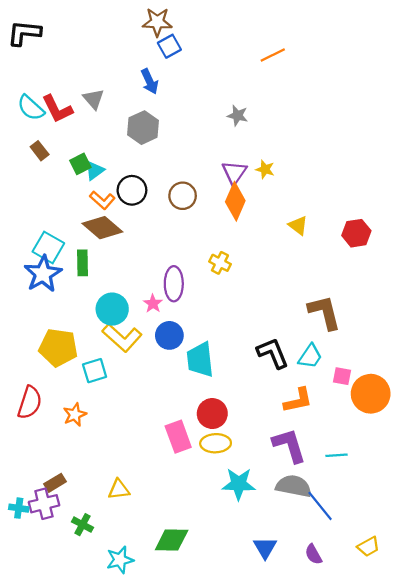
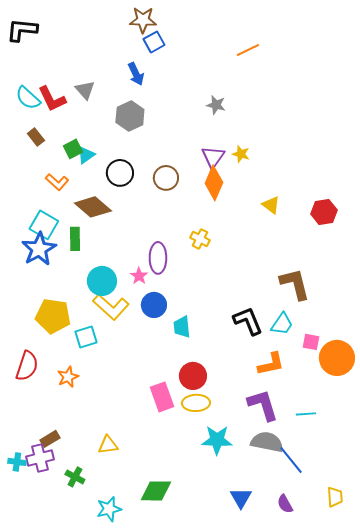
orange L-shape: (102, 200) -> (57, 182), moved
cyan trapezoid: (200, 360) -> (182, 327), size x0.7
yellow trapezoid: (368, 547) -> (335, 497), turned -65

